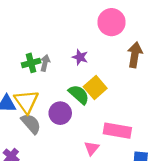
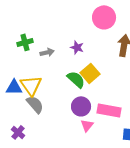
green cross: (31, 63) -> (25, 42), moved
gray arrow: (45, 63) -> (47, 52), turned 64
purple circle: (60, 113) -> (81, 106), moved

